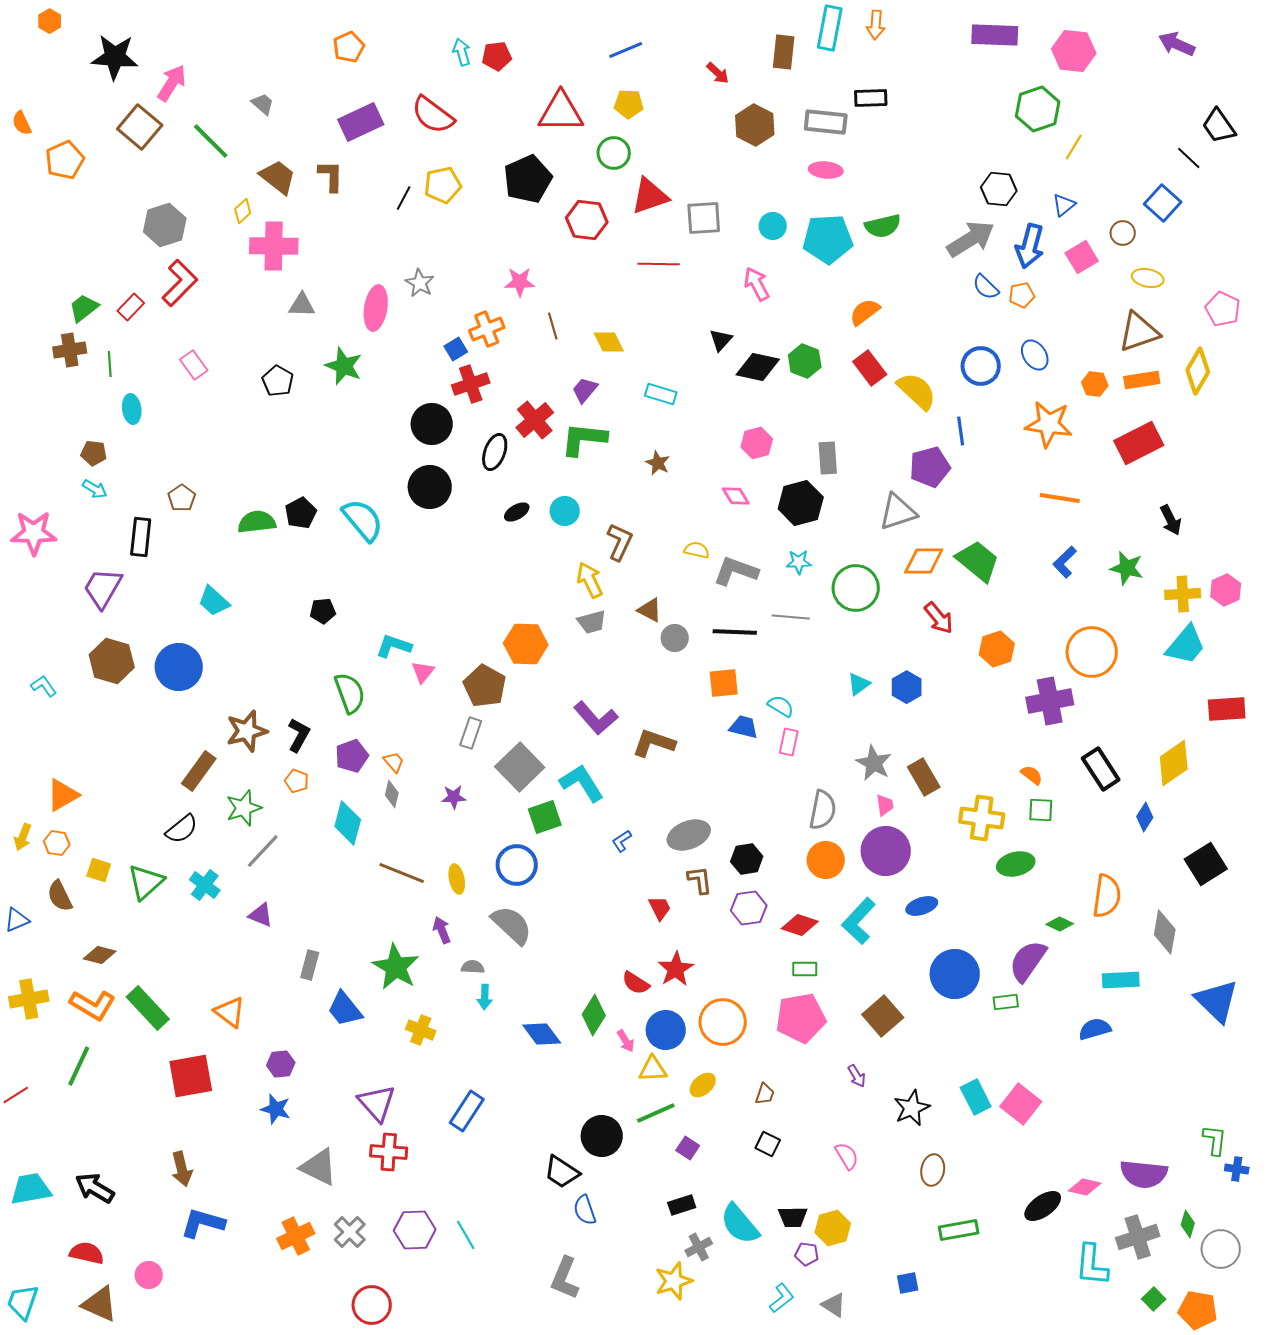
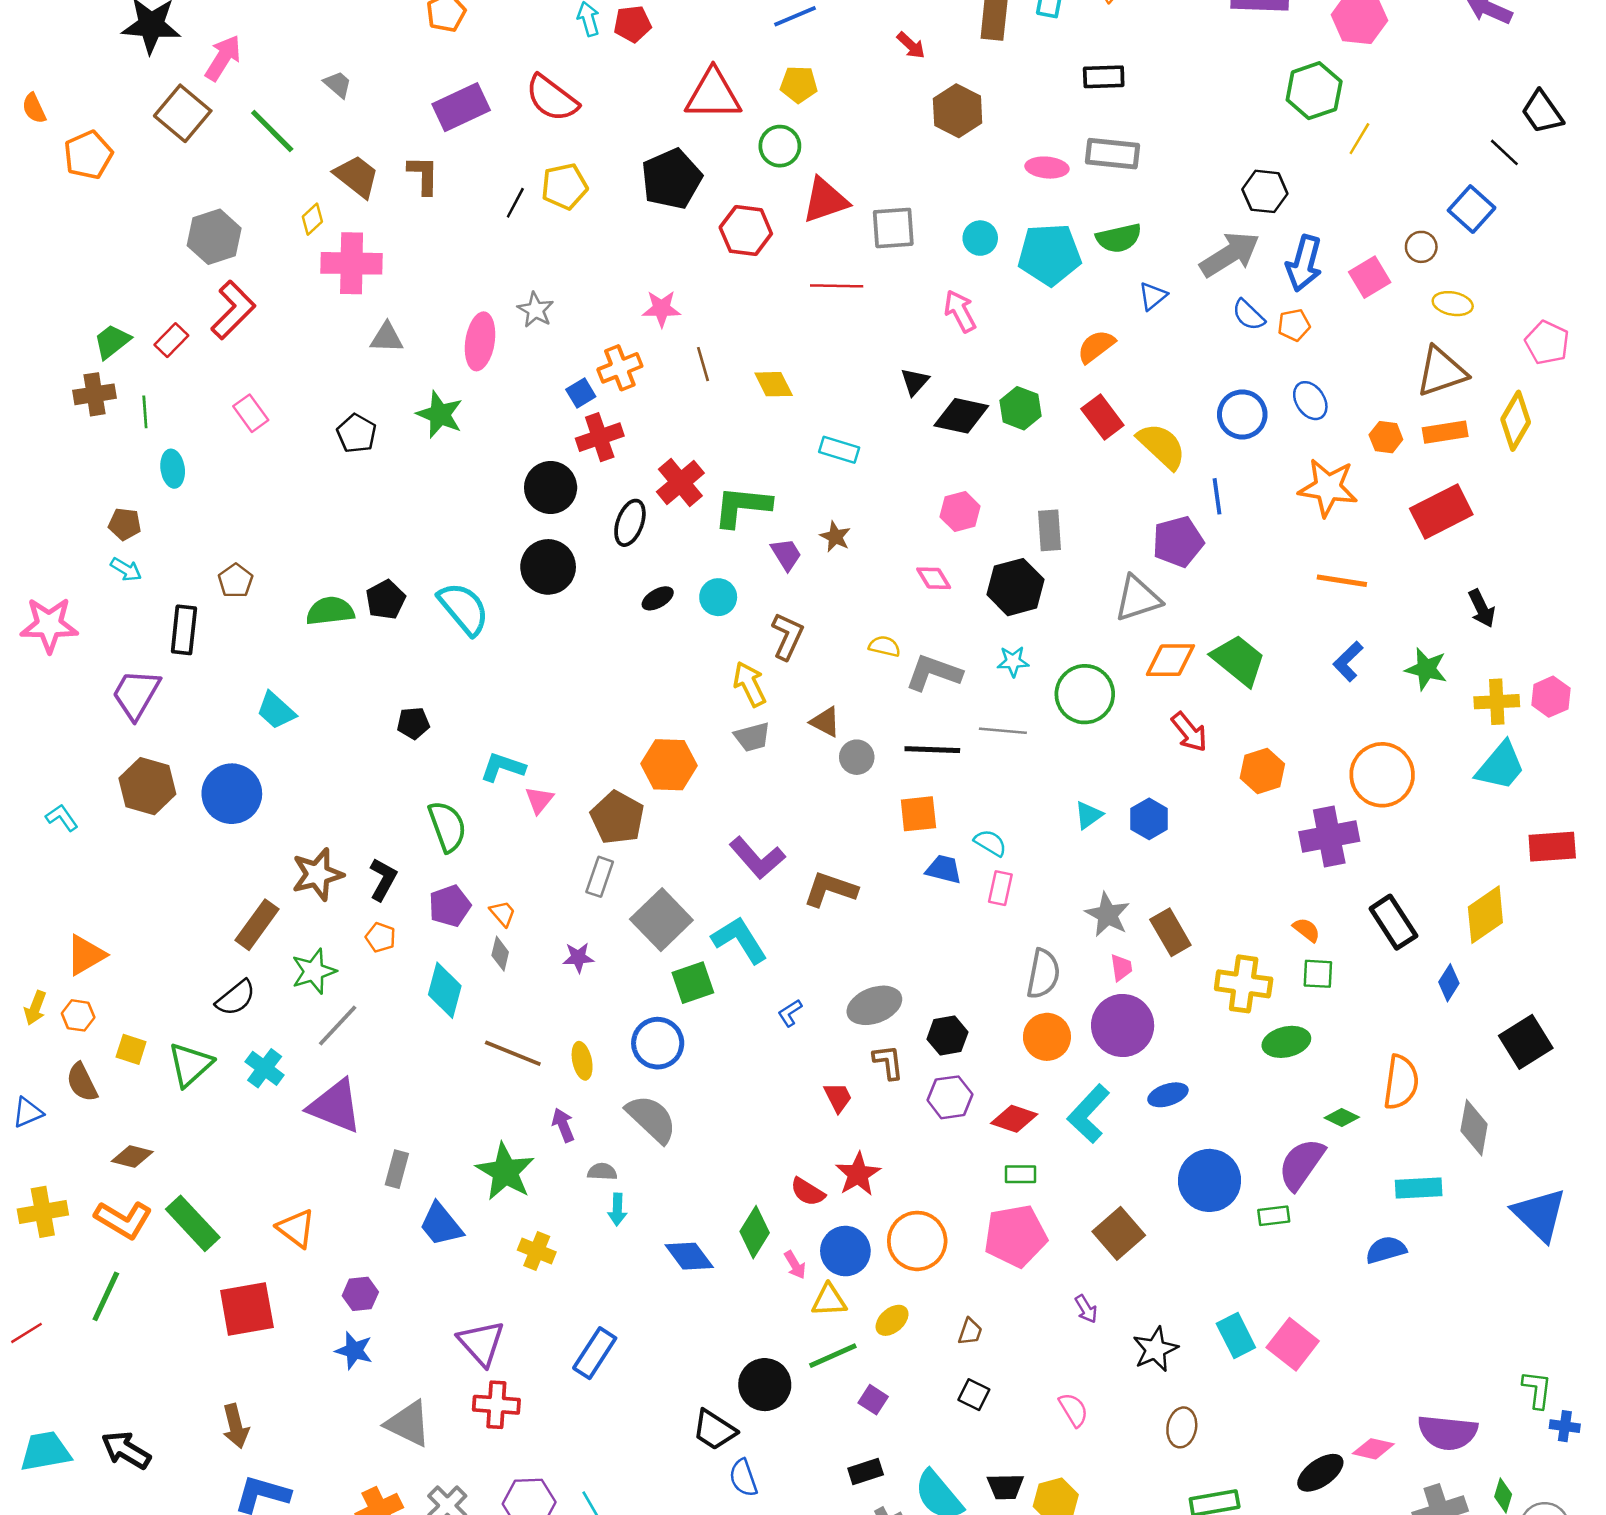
gray rectangle: (826, 122) -> (1112, 154), moved
blue triangle: (1064, 205) -> (1153, 296), moved
purple trapezoid: (585, 390) -> (786, 554), moved, turned 108
purple triangle: (261, 915) -> (335, 1106), size x1.8

